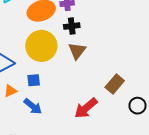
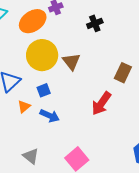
black cross: (72, 26) -> (95, 23), moved
brown triangle: (77, 51) -> (71, 62), moved

